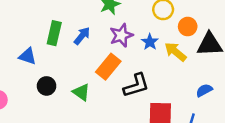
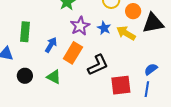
blue arrow: (82, 36) -> (51, 45), moved
blue semicircle: (204, 90) -> (151, 69), moved

